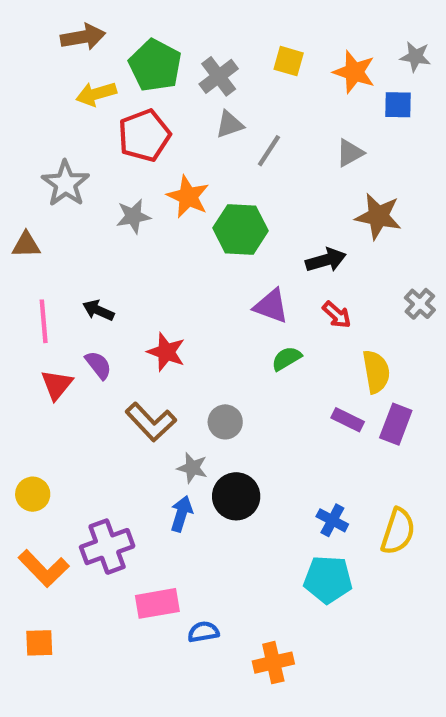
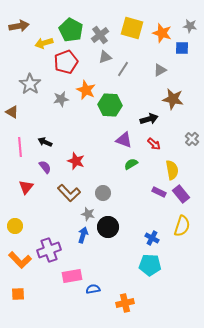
brown arrow: (83, 37) -> (19, 26), moved
yellow square: (289, 61) -> (132, 28), size x1.6
brown triangle: (26, 245) -> (12, 112), turned 32
red triangle: (57, 385) -> (26, 187), moved
purple rectangle: (396, 424) -> (181, 194), turned -60
yellow semicircle: (398, 531) -> (182, 226), moved

